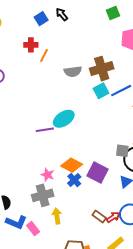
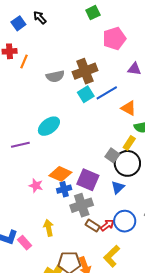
purple line: (45, 130) -> (20, 145), moved
gray square: (122, 151) -> (112, 155), turned 32
blue cross: (74, 180) -> (64, 189), turned 32
gray cross: (43, 195) -> (82, 205), moved

